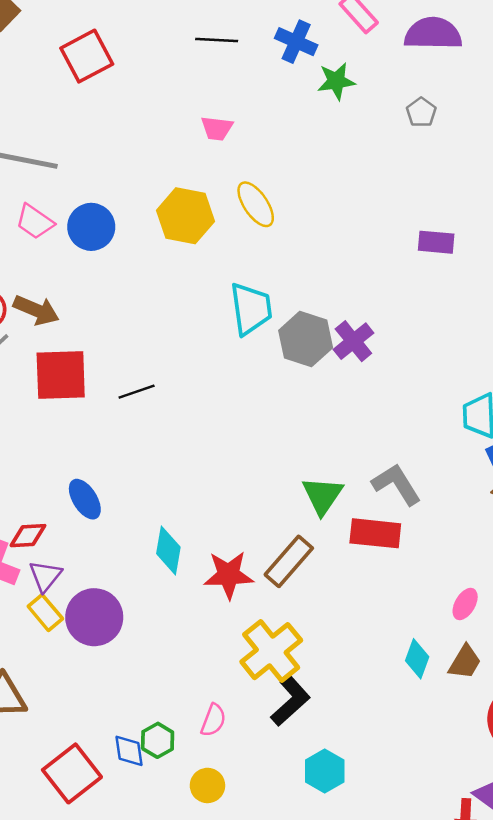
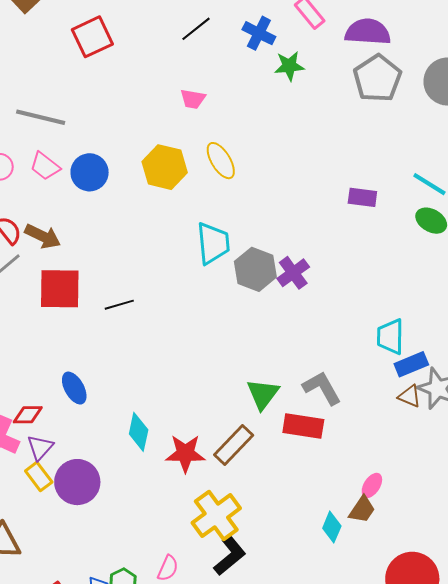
black line: (217, 40) -> (196, 29), turned -44
gray pentagon: (421, 112) -> (377, 78), moved, size x2.0
brown trapezoid: (465, 662) -> (362, 509), moved

